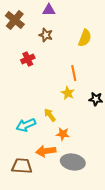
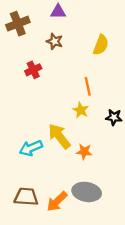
brown cross: (15, 20) -> (18, 24), turned 30
yellow arrow: (50, 115) -> (59, 136), size x1.6
orange star: (63, 134) -> (84, 152), moved
orange arrow: (46, 151) -> (57, 201), moved, turned -36

